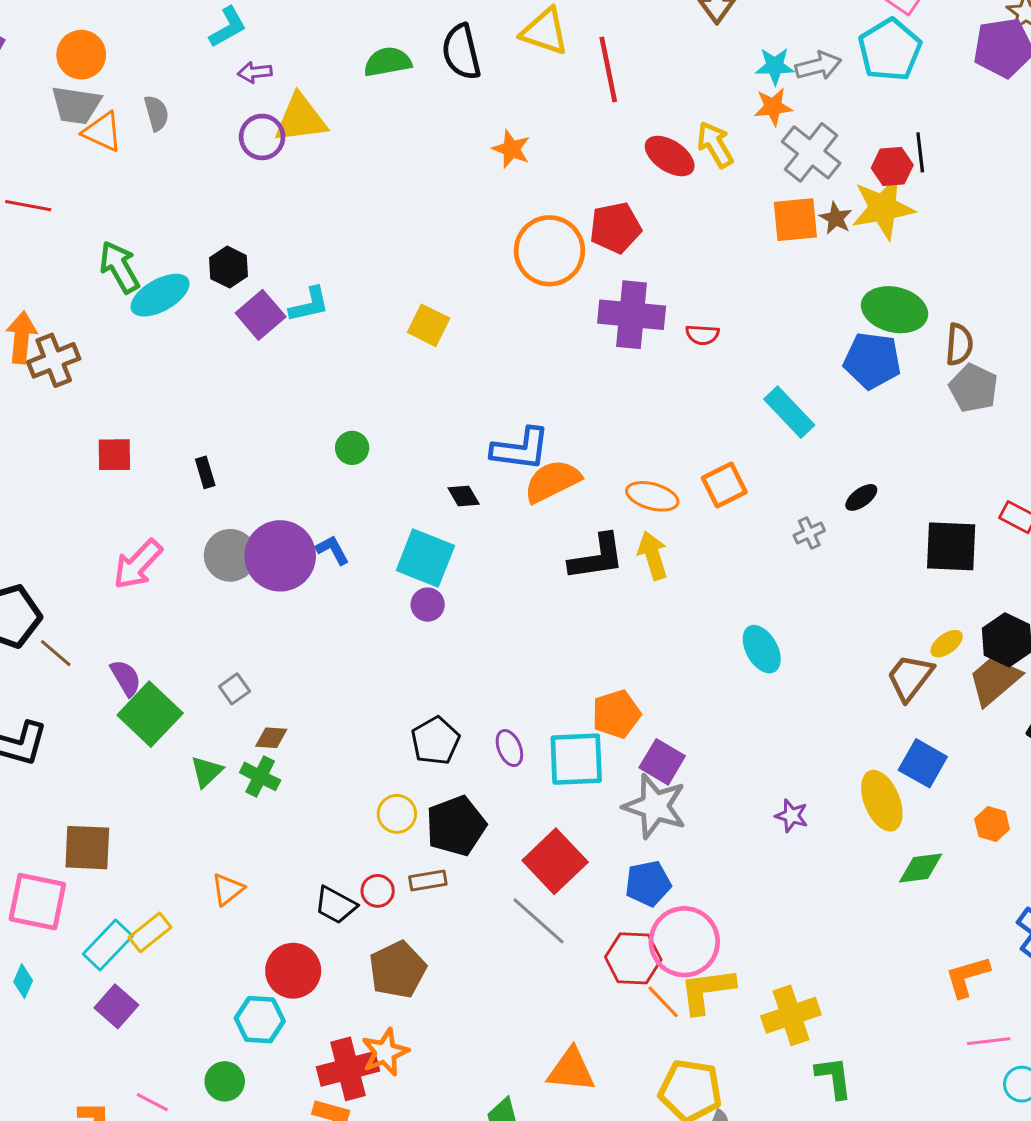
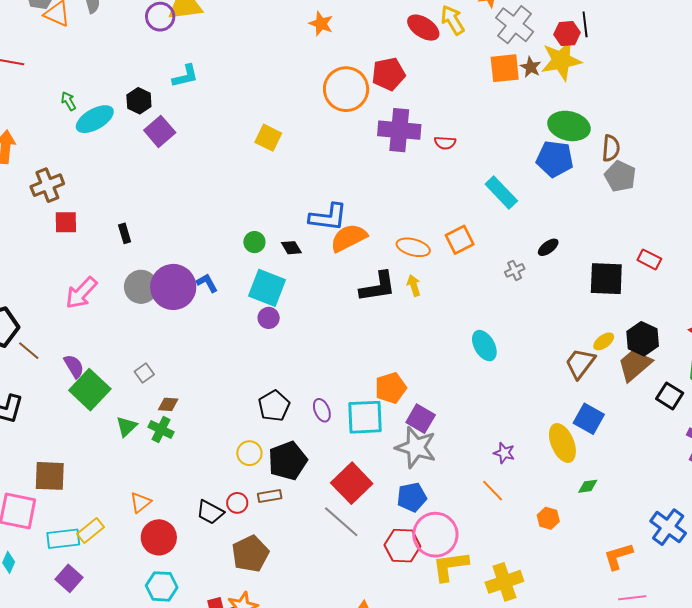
green arrow: (119, 267) -> (68, 101), size x0.6
cyan L-shape: (309, 305) -> (185, 76), moved
brown cross: (54, 360) -> (47, 185), moved
green circle: (352, 448) -> (254, 242), moved
yellow arrow: (653, 556) -> (414, 285), size x0.7
orange hexagon: (992, 824) -> (548, 518), moved
green diamond: (921, 868) -> (588, 486), size x0.7
cyan rectangle: (108, 945) -> (63, 539), turned 40
red circle: (293, 971) -> (159, 537), moved
orange line: (663, 1002) -> (493, 491), moved

